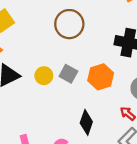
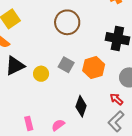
yellow circle: (44, 76) -> (41, 74), moved

